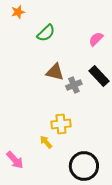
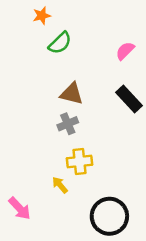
orange star: (18, 12) -> (42, 16), moved
gray cross: (74, 85) -> (68, 124), moved

